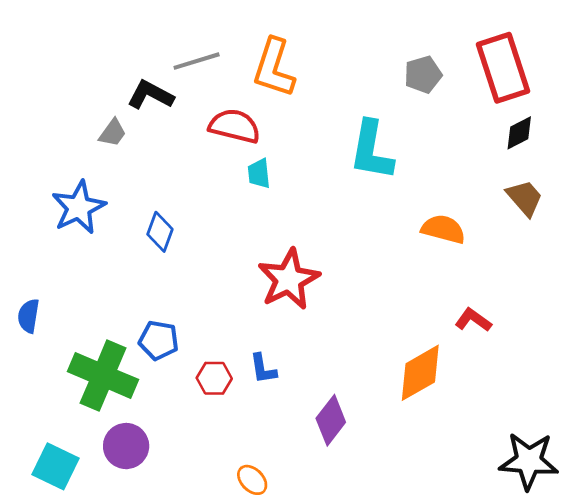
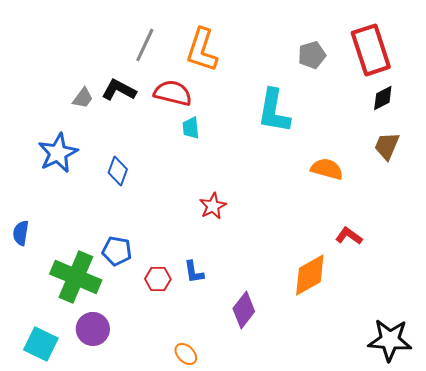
gray line: (197, 61) -> (145, 45), turned -48
black L-shape: (150, 95) -> (119, 90), moved
brown trapezoid: (525, 198) -> (387, 146), turned -116
red star: (289, 279) -> (213, 206), size x0.6

